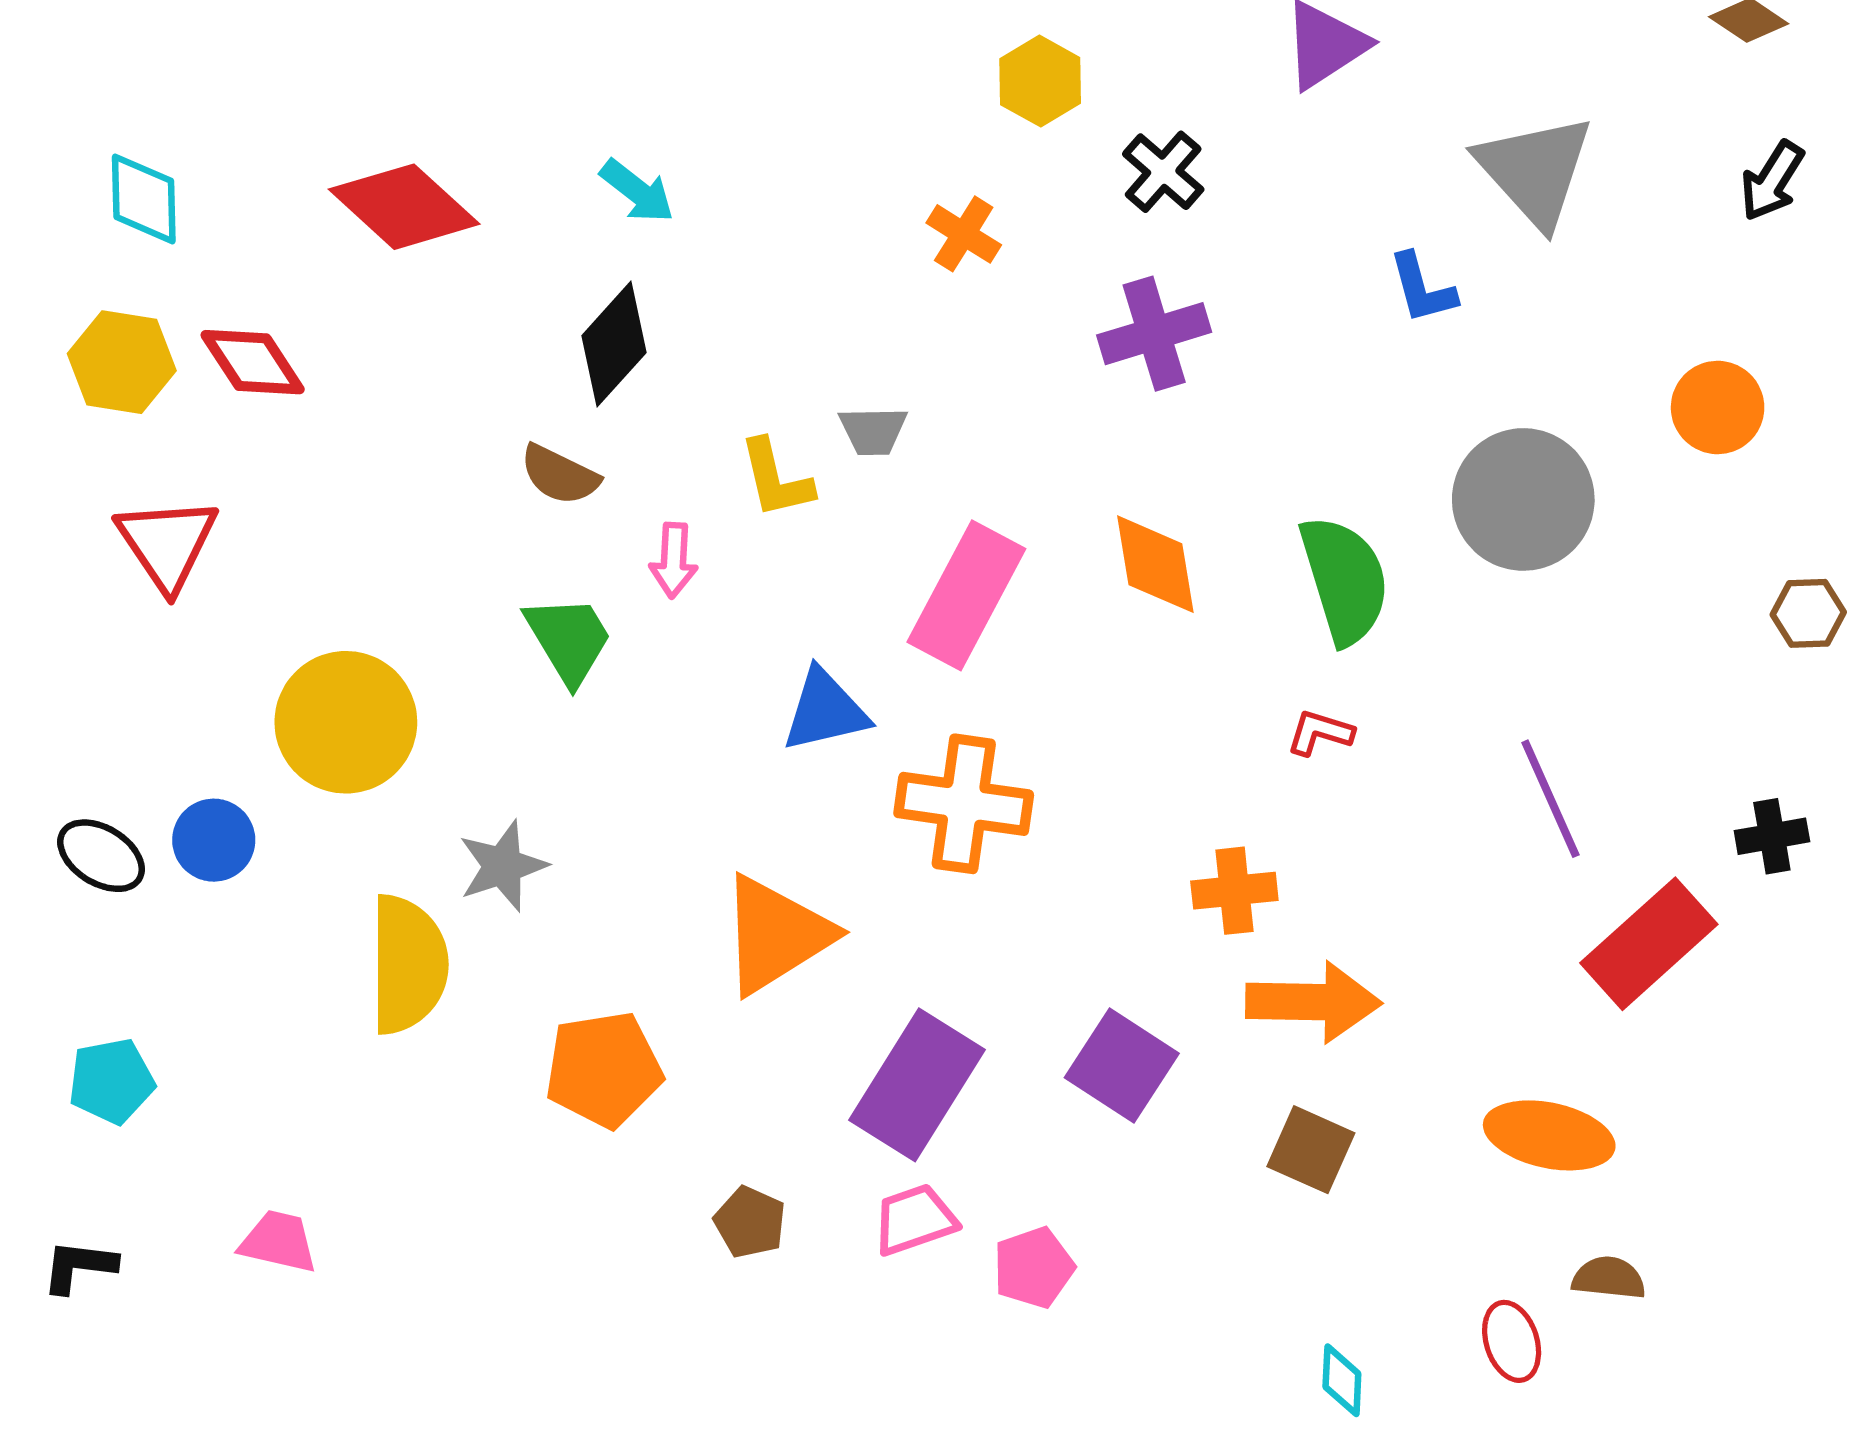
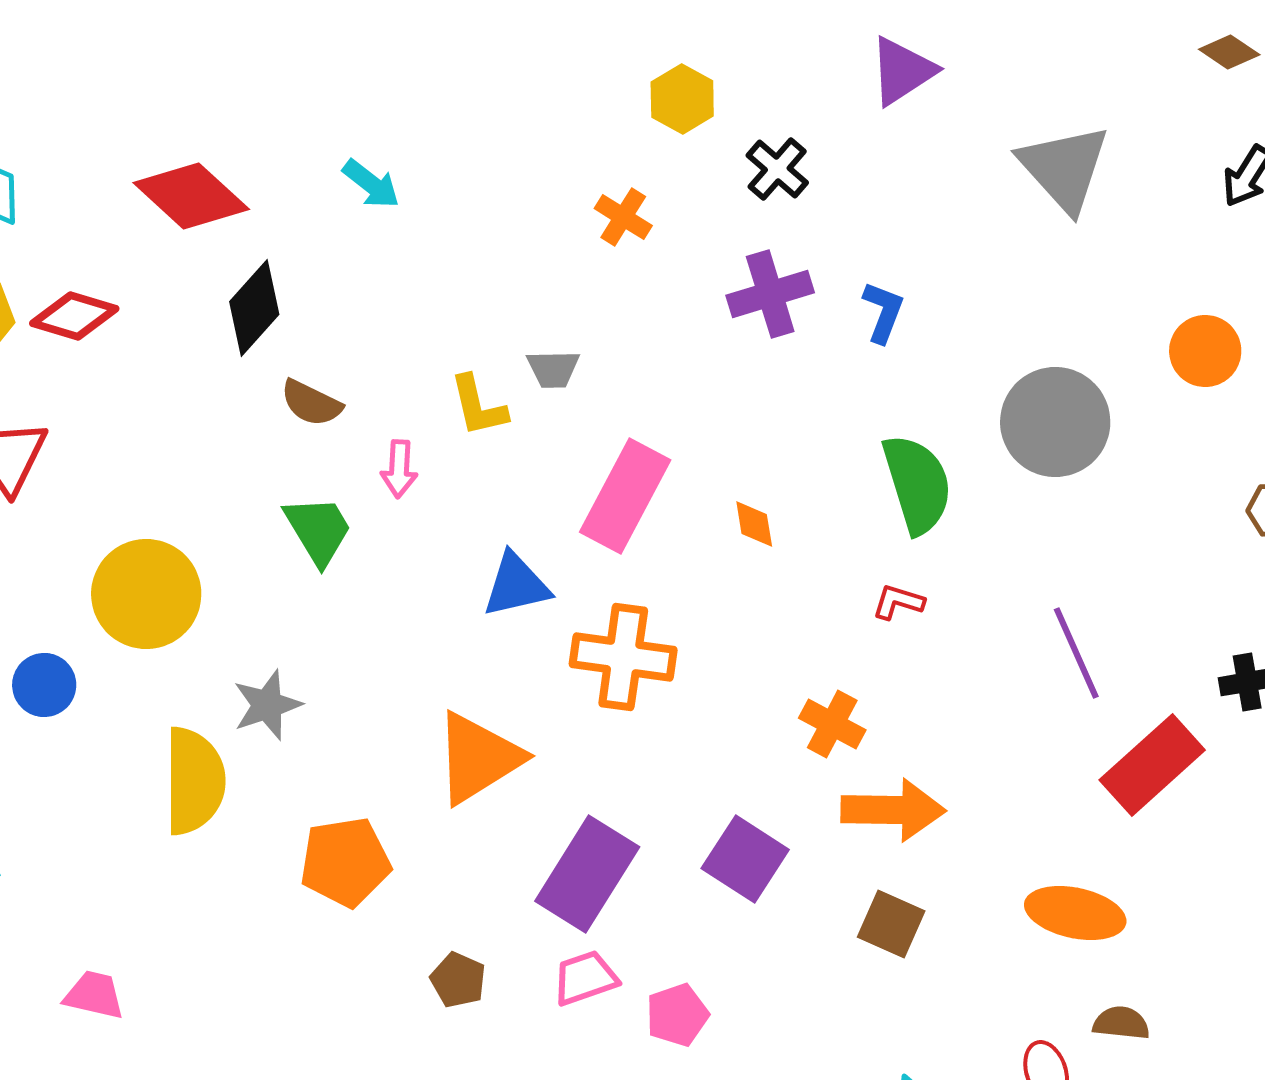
blue L-shape: (1422, 288) -> (883, 312), moved, turned -144
black diamond: (614, 344) -> (254, 308), moved
red diamond: (253, 362) -> (74, 316), turned -40
orange diamond: (1155, 564) -> (754, 524), moved, size x0.6
orange cross: (1234, 891) -> (832, 724), turned 34

